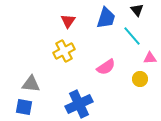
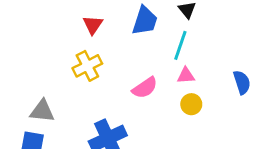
cyan line: (132, 36) -> (180, 45), turned 60
pink triangle: (150, 58) -> (186, 75), moved

